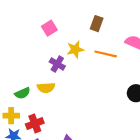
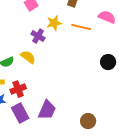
yellow semicircle: (46, 88) -> (28, 57), turned -140

